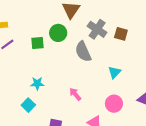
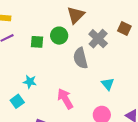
brown square: (121, 34) -> (124, 28), moved
cyan triangle: (114, 72) -> (108, 84), turned -32
pink arrow: (75, 94) -> (65, 99), size x1.5

